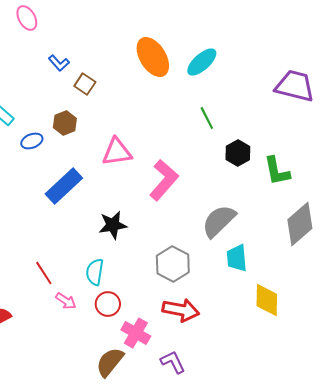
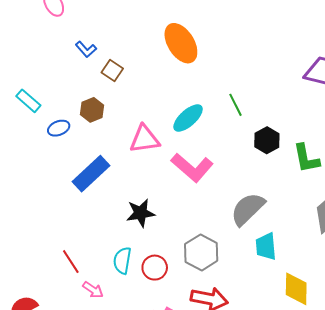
cyan ellipse: (202, 62) -> (188, 118), moved
pink L-shape: (164, 180) -> (192, 168), turned 90
red circle: (108, 304) -> (155, 268), moved

